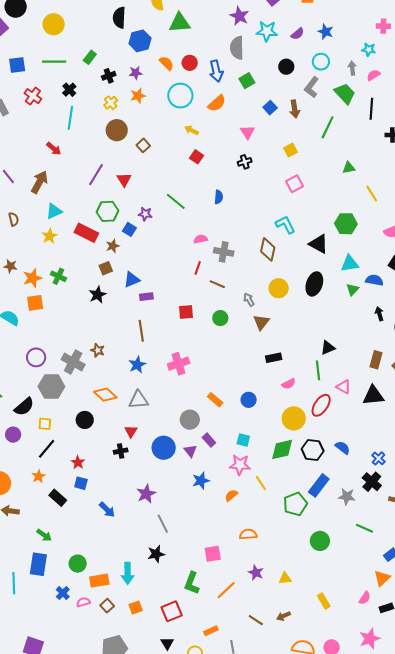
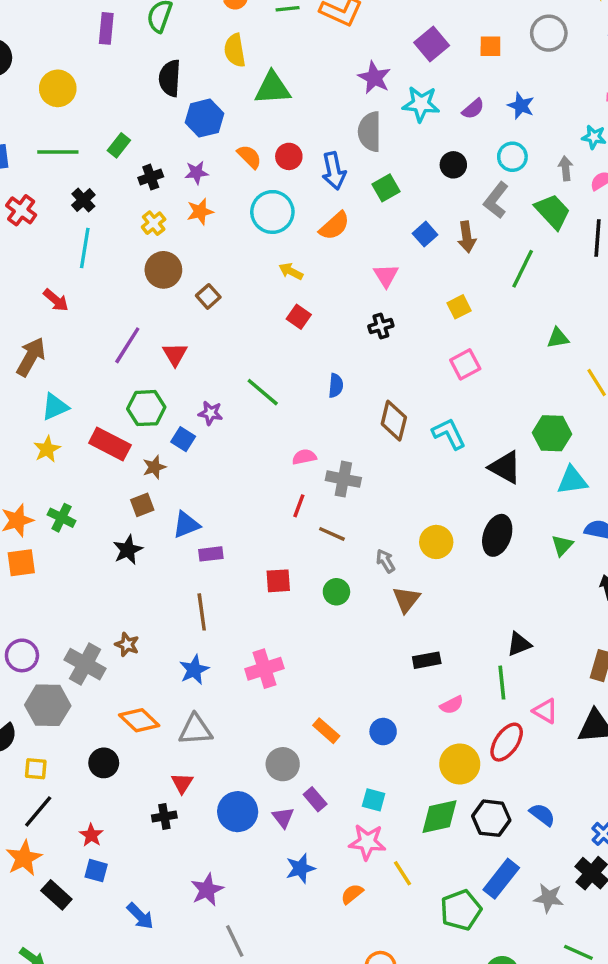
brown diamond: (268, 249) -> (394, 421), moved
cyan triangle: (350, 264) -> (572, 480), moved
orange star: (38, 476) -> (24, 858), size x1.5

